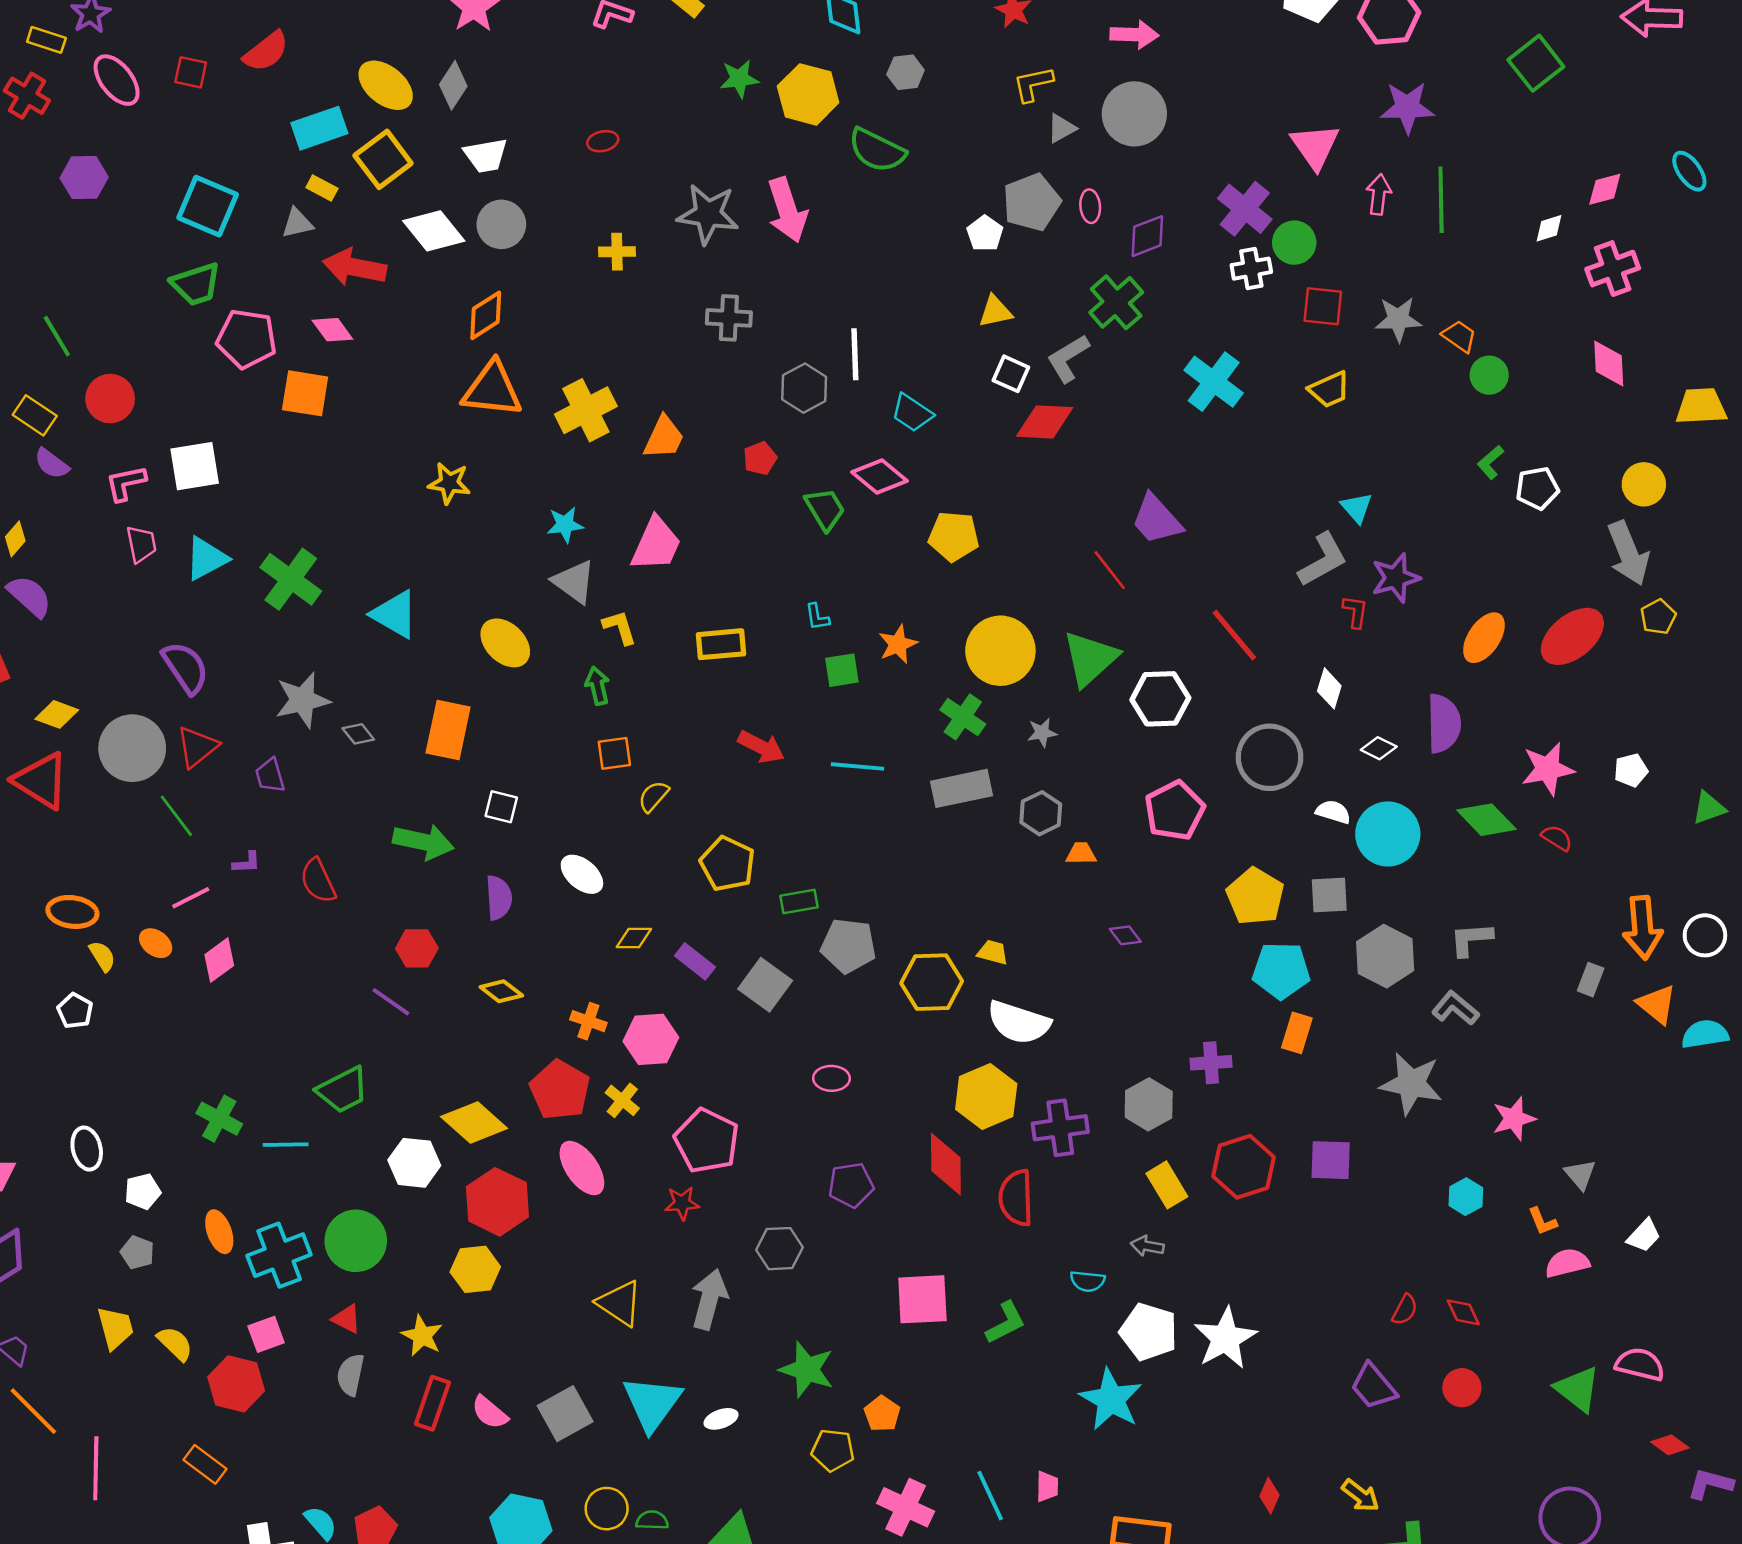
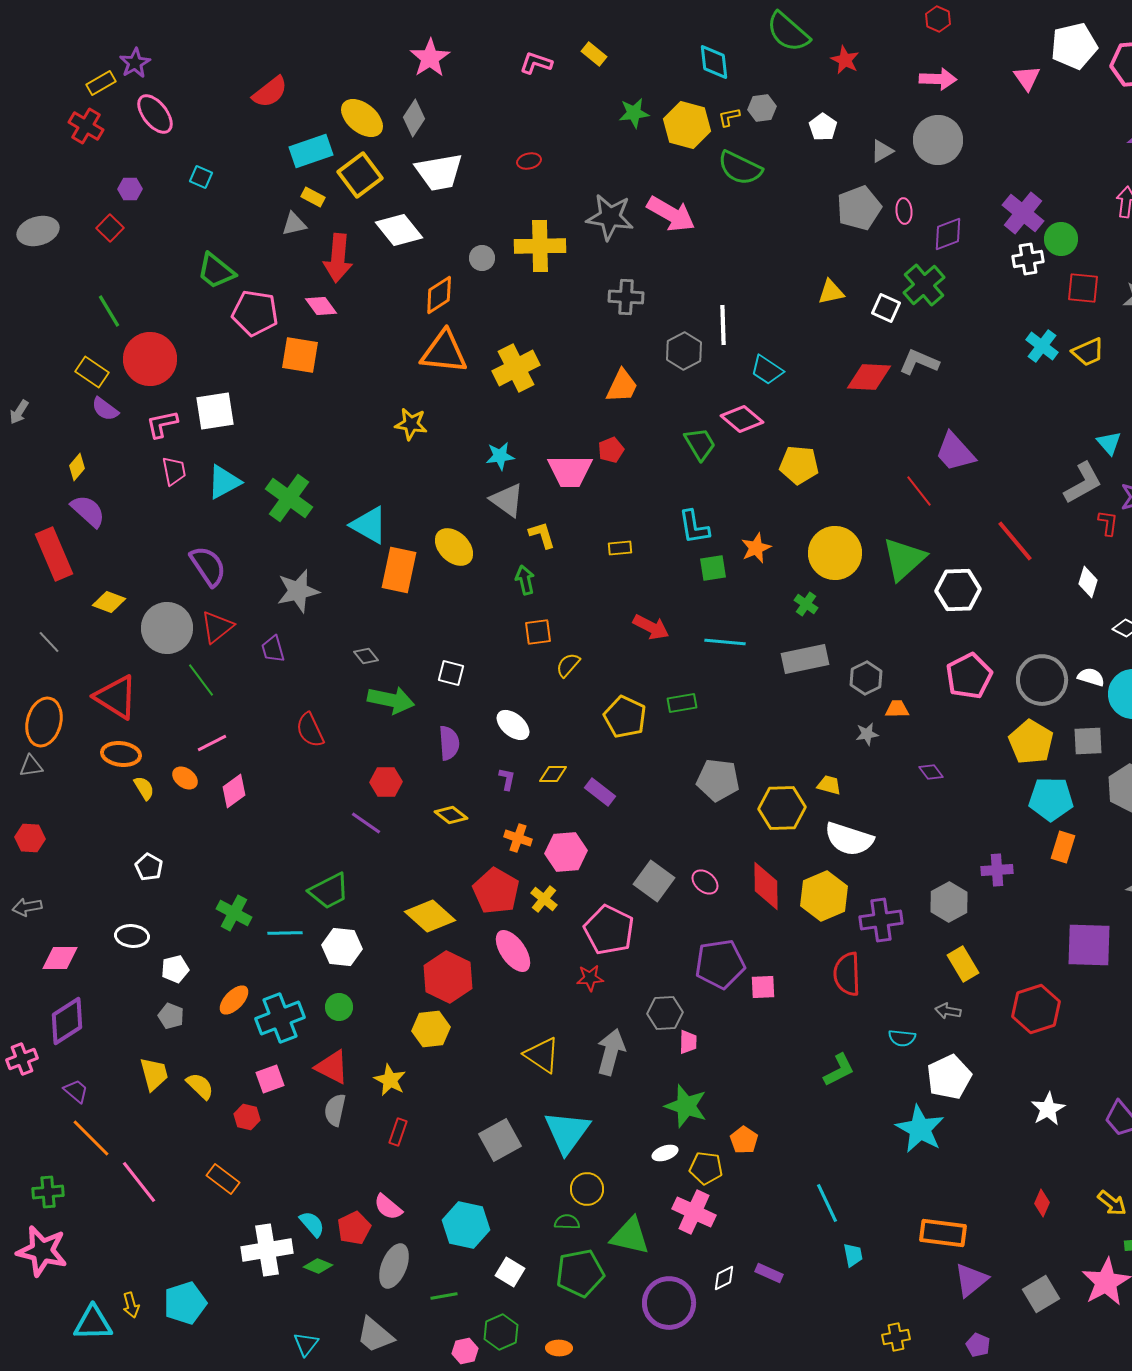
yellow rectangle: (46, 40) -> (101, 83), turned -48
red square: (191, 72) -> (110, 228), moved, turned 32
yellow L-shape: (1033, 84) -> (729, 117), moved, size x0.7
pink triangle: (1315, 146) -> (1027, 78), moved, size x0.7
white trapezoid: (486, 155) -> (439, 172), size x1.4
purple hexagon: (84, 178) -> (130, 189), size x0.7
cyan square: (208, 206) -> (201, 177), moved, size x0.5
pink arrow: (787, 210) -> (671, 214), turned -42
gray circle: (501, 224) -> (482, 258), moved, size x0.7
white pentagon: (985, 233) -> (823, 127), moved
yellow cross: (617, 252) -> (540, 246), size x1.8
red arrow: (354, 267) -> (338, 258), turned -96
green trapezoid: (196, 284) -> (216, 271), turned 57
gray L-shape: (1068, 358) -> (919, 362), moved, turned 54
white square: (1011, 374) -> (886, 308), moved
cyan cross: (1214, 382) -> (1042, 346), moved, size x0.7
red circle: (110, 399) -> (150, 359), size x1.4
orange trapezoid: (664, 438) -> (622, 386), moved
red pentagon: (760, 458) -> (611, 450), moved
pink trapezoid: (656, 544) -> (570, 471), turned 66
cyan L-shape: (817, 617) -> (694, 527), size x1.6
yellow rectangle: (721, 644) -> (620, 548), size x0.6
green cross: (963, 717) -> (806, 604), size x0.7
orange rectangle: (448, 730) -> (399, 570), moved
gray star: (1042, 733) -> (867, 734), moved
gray diamond: (358, 734) -> (366, 656), moved
gray circle: (1270, 757) -> (1042, 680), moved
red triangle: (41, 781) -> (116, 697), moved
purple L-shape: (247, 863) -> (507, 779), moved, turned -75
green rectangle: (799, 902) -> (682, 703), moved
gray square: (765, 985) -> (654, 881), moved
white pentagon: (75, 1011) -> (149, 867), moved
pink ellipse: (831, 1078) -> (705, 882), turned 40
white ellipse: (87, 1149) -> (132, 936), turned -72
purple square: (1331, 1160) -> (1089, 945), size x1.4
white hexagon: (414, 1163) -> (342, 947), moved
red diamond: (946, 1164) -> (766, 886), moved
red hexagon: (1244, 1167) -> (1036, 1009), moved
purple pentagon: (851, 1185) -> (720, 964), size x1.4
orange ellipse: (219, 1232) -> (234, 1000), turned 64
green circle: (356, 1241) -> (339, 1007), size x0.6
pink square: (922, 1299) -> (763, 987), moved, size x0.6
red triangle: (347, 1319) -> (332, 1067), size x1.5
white pentagon: (1149, 1332) -> (949, 1077), turned 30
white star: (1225, 1338) -> (1048, 1109), moved, size x0.7
red hexagon: (236, 1384) -> (247, 1117), size x0.6
red rectangle: (432, 1403) -> (398, 1132), size x0.7
pink semicircle: (490, 1412) -> (388, 1207), moved
white ellipse: (721, 1419) -> (665, 1153), moved
pink line: (96, 1468) -> (139, 1182), turned -39
pink trapezoid: (1047, 1486) -> (688, 1042), moved
pink cross: (906, 1507) -> (694, 1212), moved
yellow circle: (607, 1509) -> (587, 1189), moved

